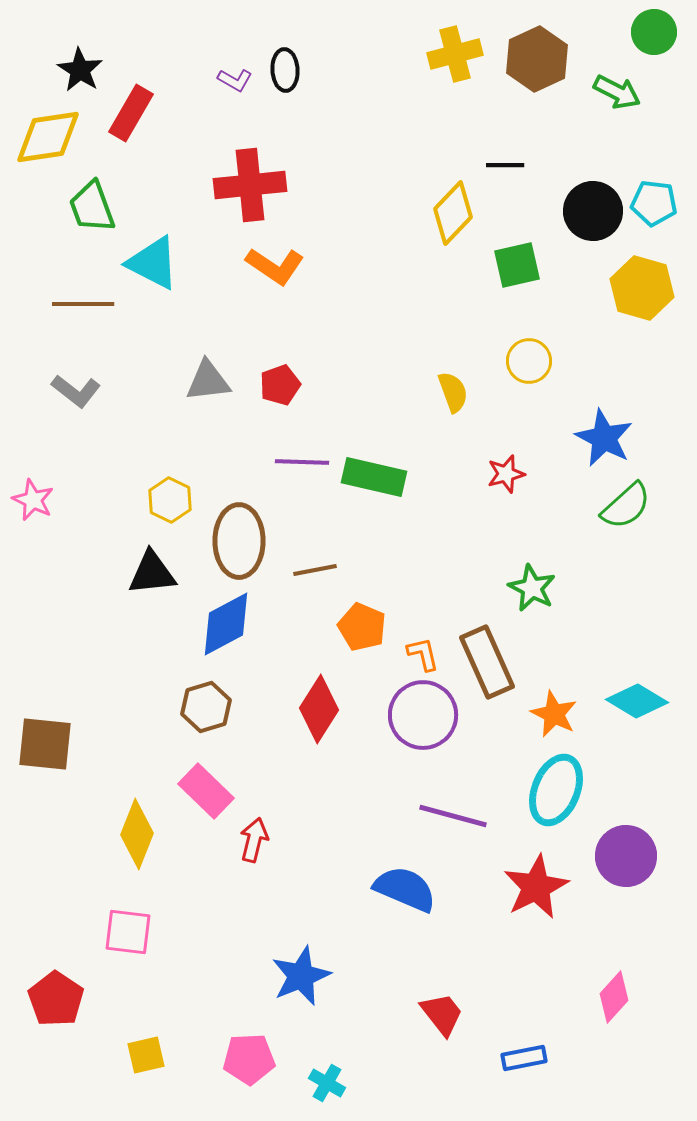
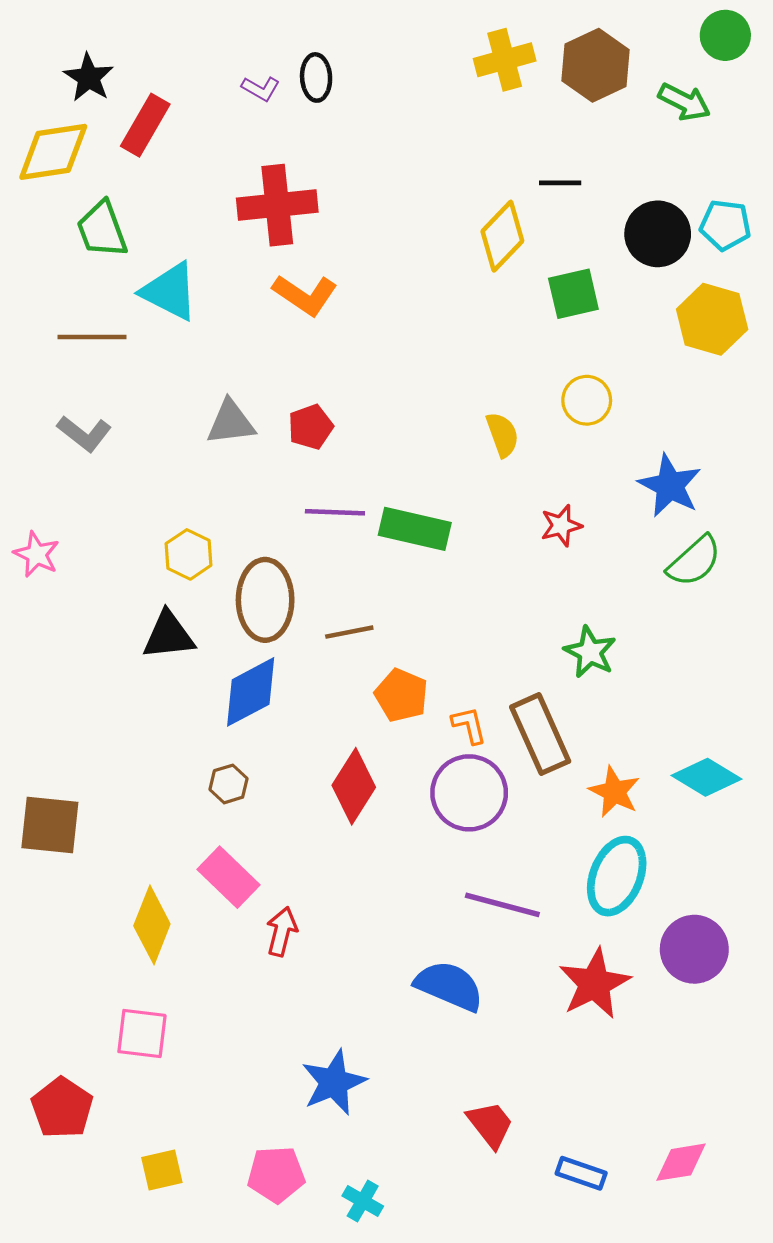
brown hexagon: (206, 707) -> (228, 784), size x0.7
pink diamond: (614, 997) -> (681, 1162), moved, turned 39
blue rectangle: (524, 1058) -> (581, 1173), turned 30

